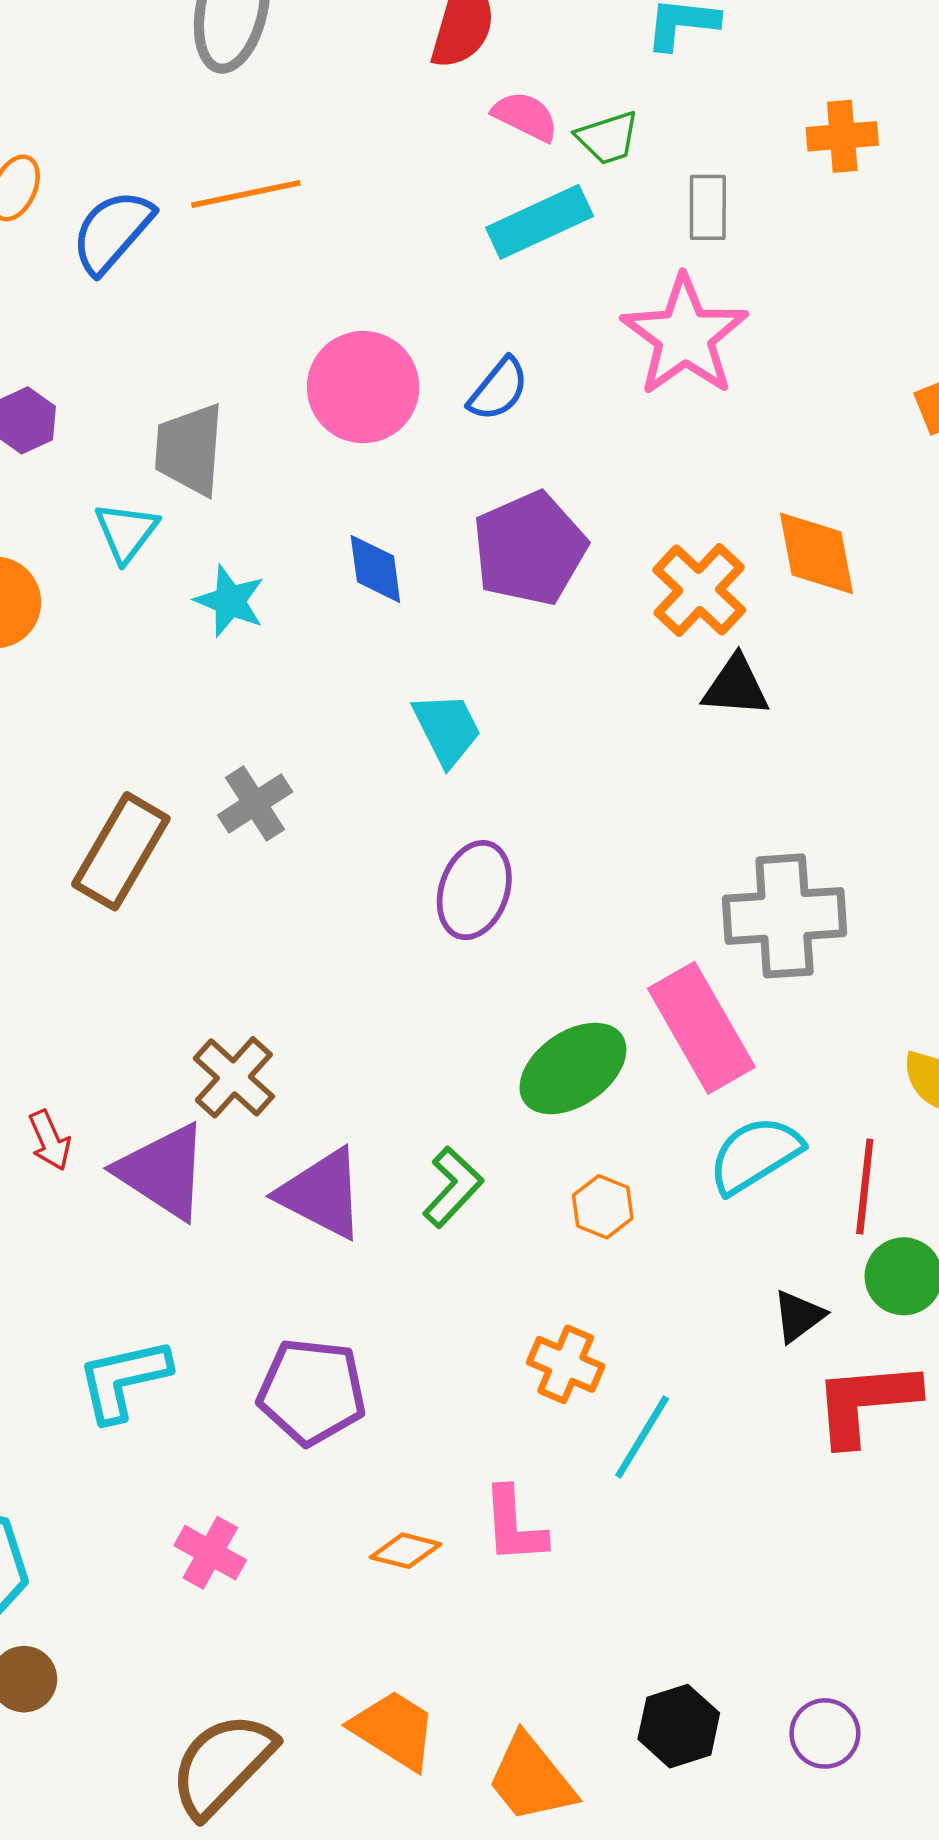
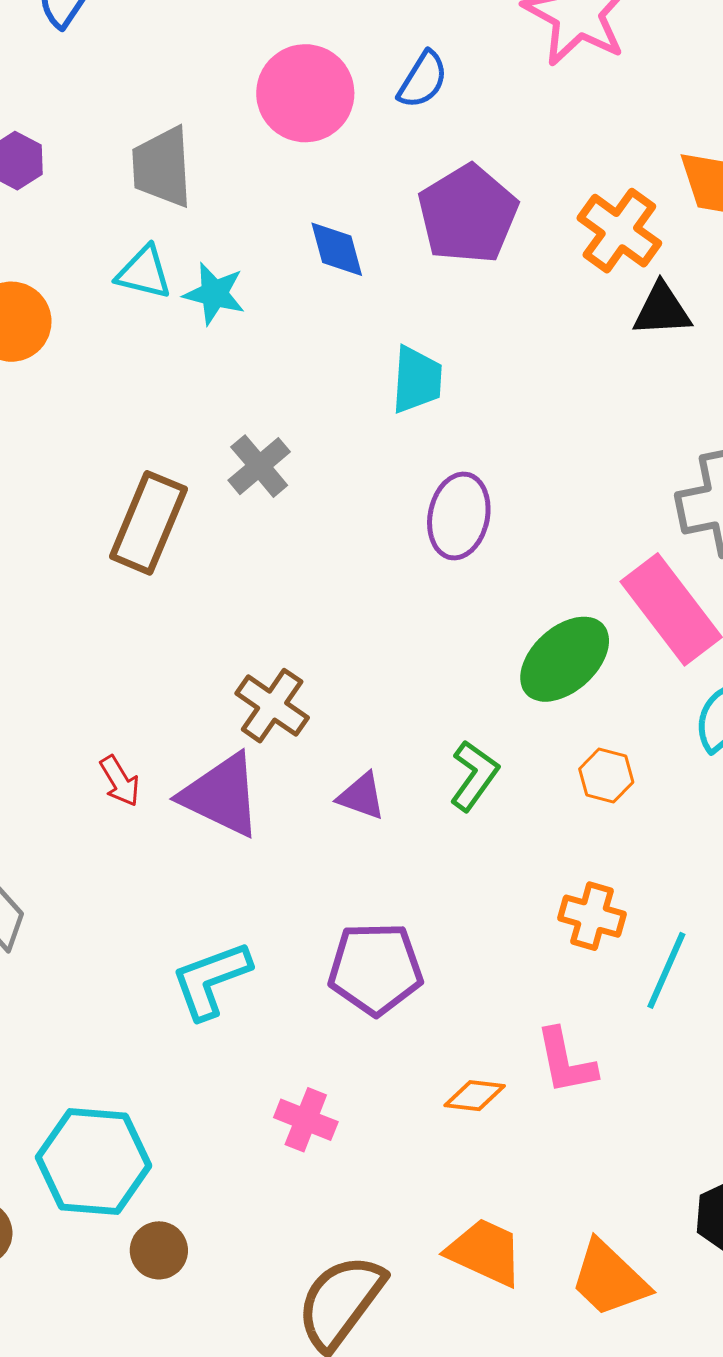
cyan triangle: (126, 532) -> (144, 273), moved, turned -46
cyan trapezoid: (447, 729) -> (417, 380), turned 38
purple triangle: (322, 1194) -> (361, 796), size x0.6

